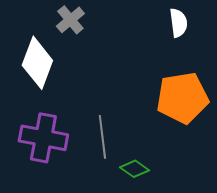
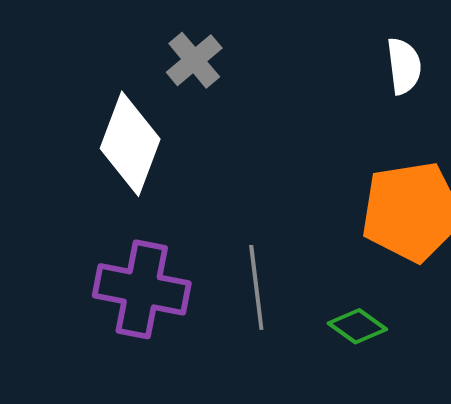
green diamond: (134, 169) -> (357, 326), moved

